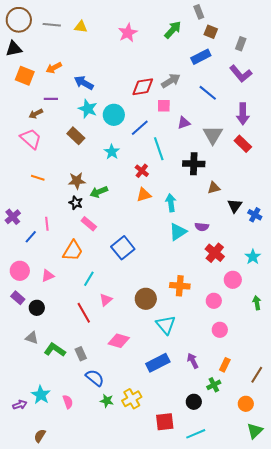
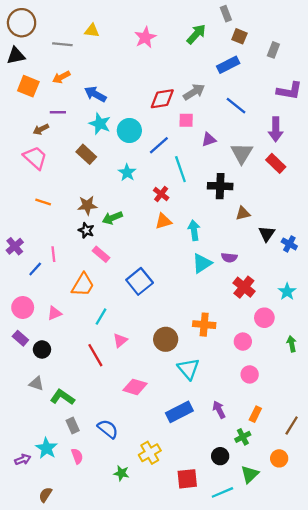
gray line: (52, 25) -> (62, 44), moved
purple L-shape: (241, 74) -> (289, 91), moved, turned -40
gray rectangle: (81, 354) -> (73, 426), moved
green star: (107, 401) -> (121, 473), moved
green triangle: (255, 431) -> (250, 474), moved

